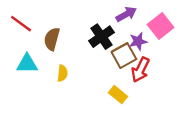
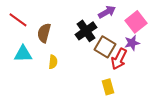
purple star: (138, 41) -> (132, 43), moved
brown square: (124, 56) -> (105, 47), turned -30
yellow rectangle: (118, 95) -> (108, 87), moved, turned 35

